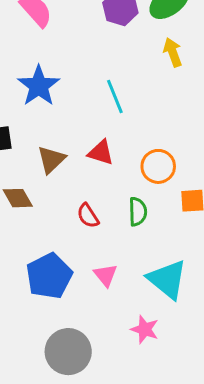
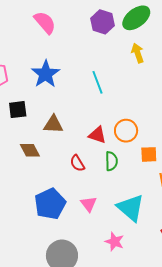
red triangle: (101, 153) -> (97, 135), moved
brown triangle: (51, 160) -> (53, 124), turned 45

